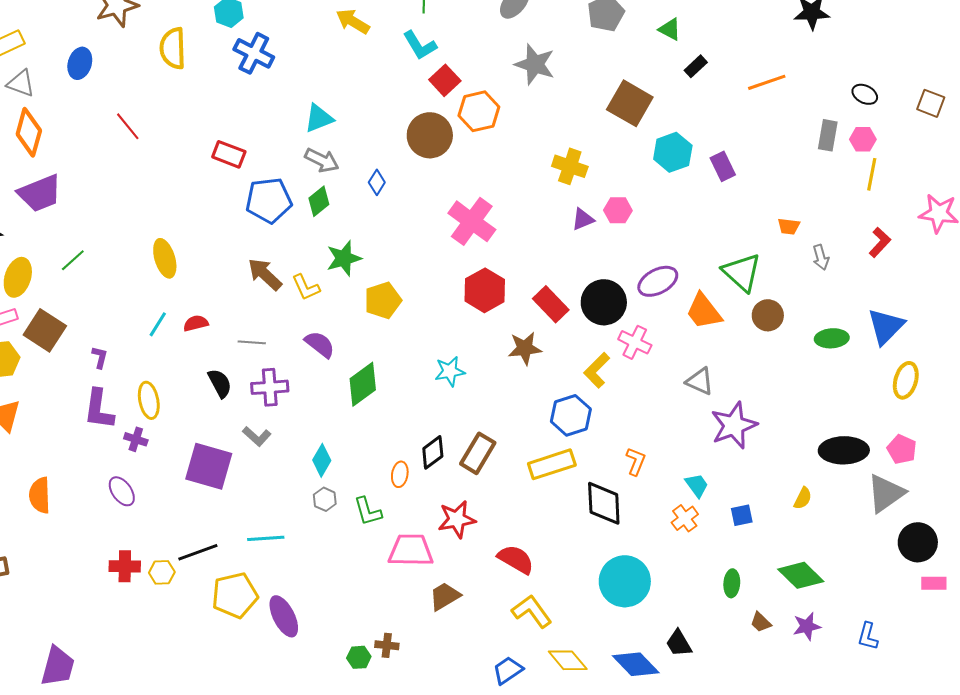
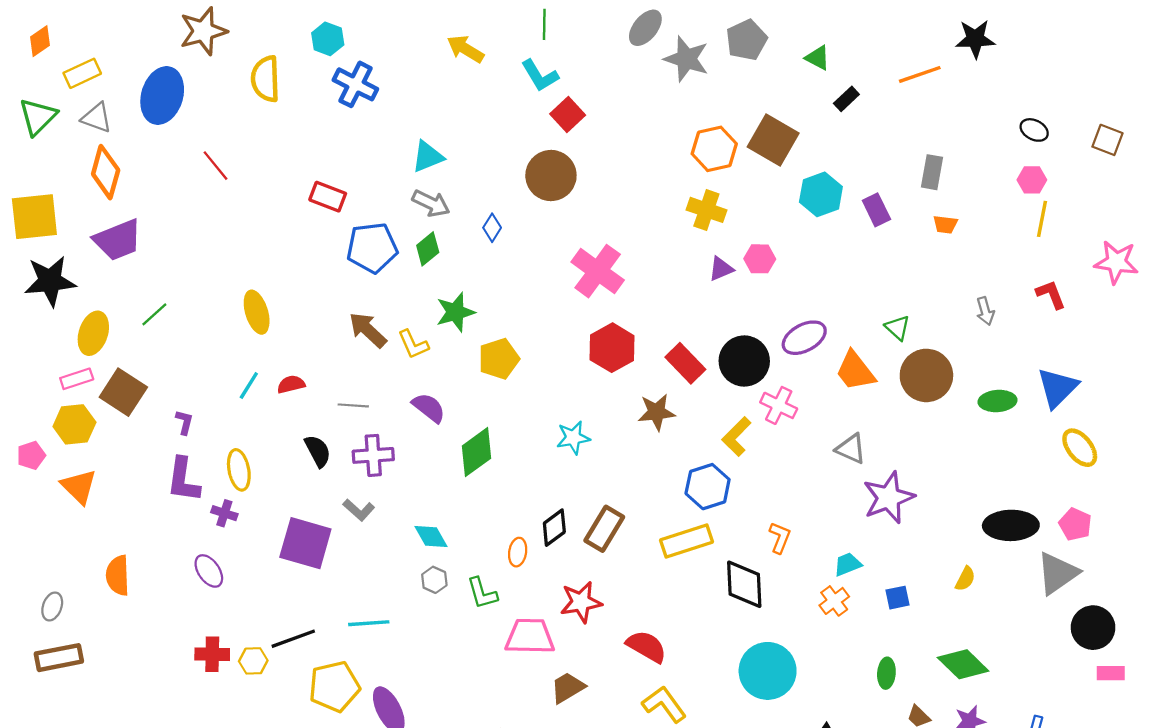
blue ellipse: (80, 63) -> (162, 96), size x1.6
gray star: (535, 64) -> (686, 59), moved
orange line: (767, 82) -> (920, 74), moved
orange hexagon: (479, 111) -> (714, 149), moved
gray rectangle: (828, 135) -> (932, 172), moved
orange trapezoid: (789, 226) -> (945, 224), moved
red L-shape: (880, 242) -> (1051, 294), turned -64
green triangle: (742, 272) -> (898, 328), size x0.6
brown circle: (768, 315) -> (926, 375), size x1.5
yellow ellipse: (906, 380) -> (1080, 448), turned -54
cyan diamond: (322, 460) -> (431, 537), turned -60
cyan trapezoid: (697, 485) -> (848, 564), turned -76

